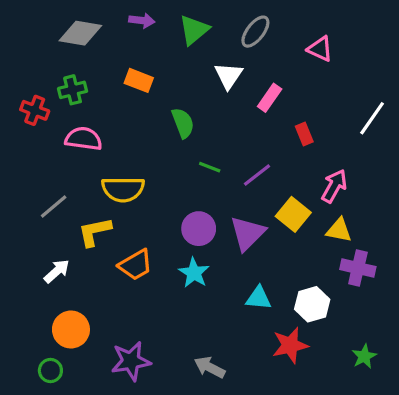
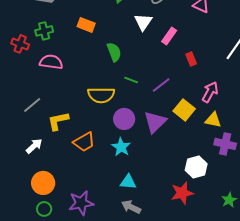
yellow semicircle: (123, 189) -> (101, 95), moved
cyan triangle: (259, 298) -> (128, 182), moved
green circle: (50, 371) -> (44, 209), moved

